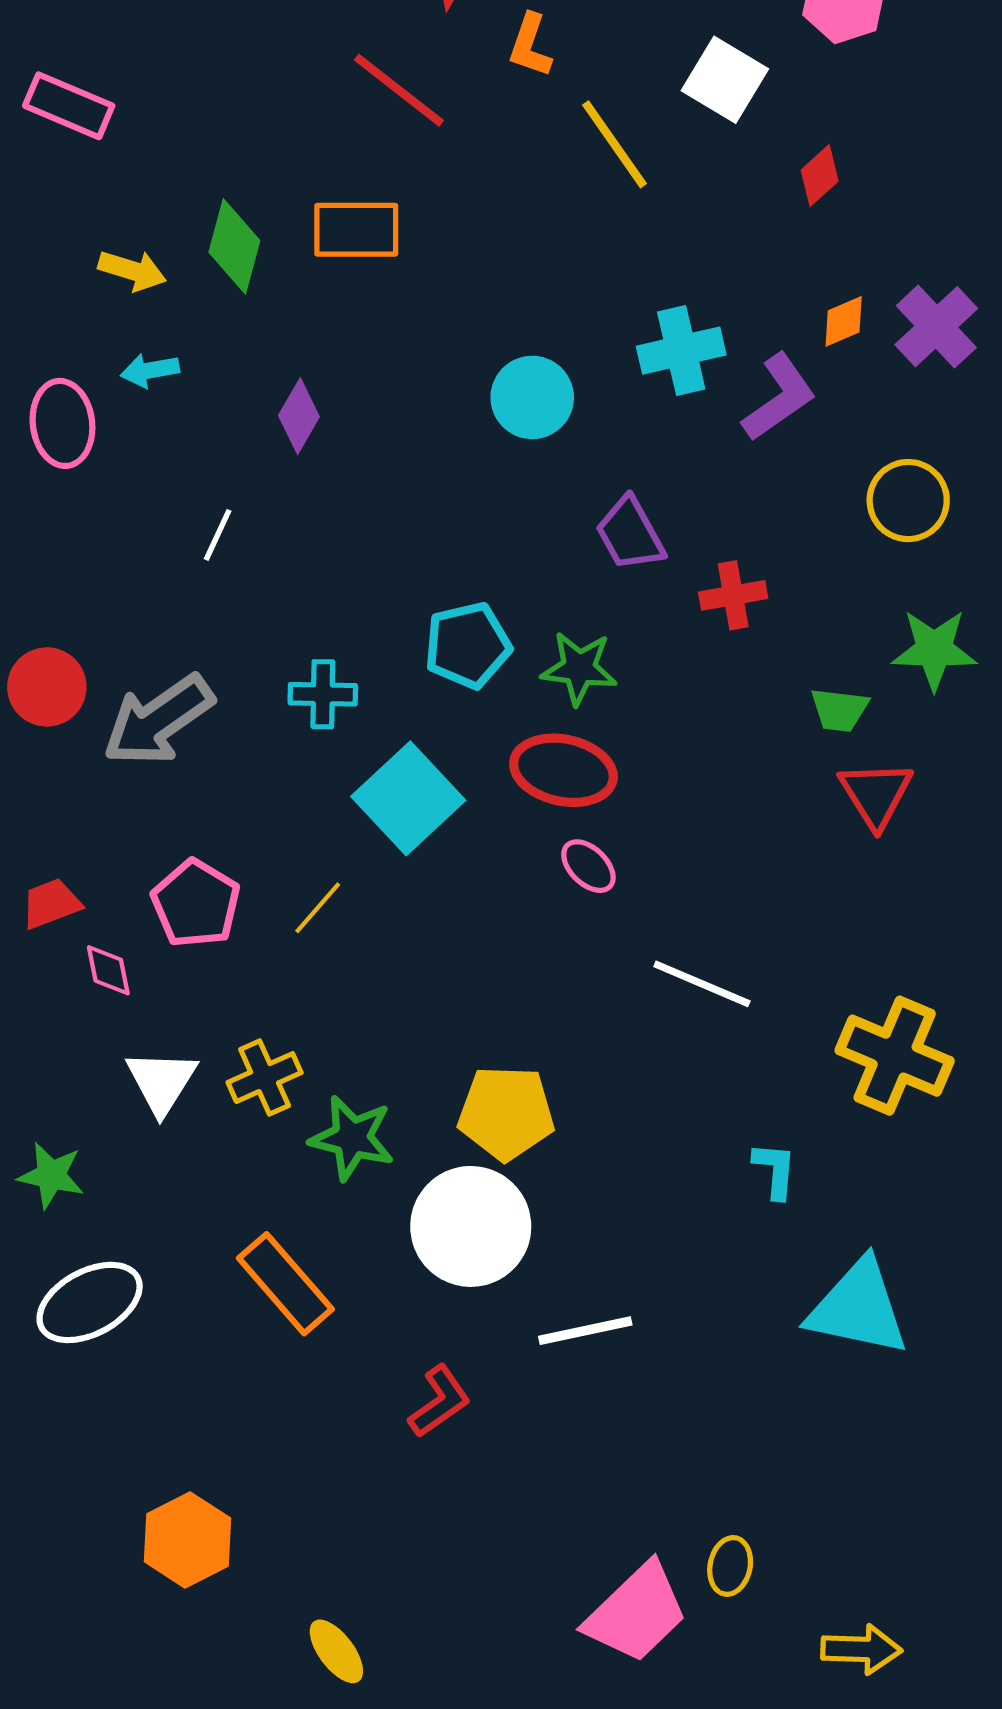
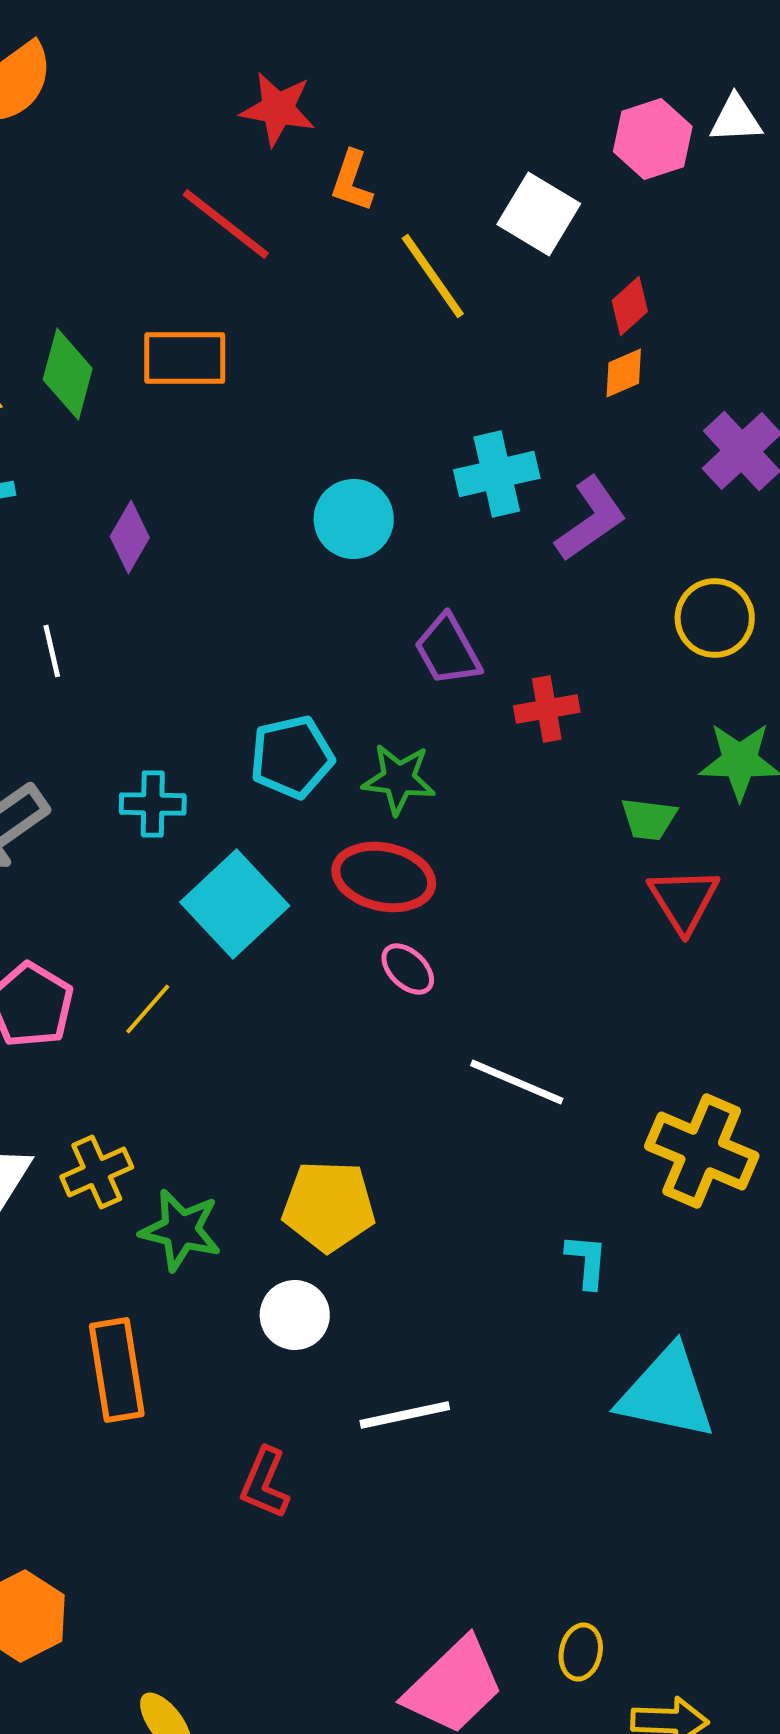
orange diamond: (844, 321) -> (624, 373), moved
white line: (218, 535) -> (52, 651), turned -38
white circle: (471, 1226) -> (295, 1315), size x0.6
orange rectangle: (285, 1284) -> (117, 1370), turned 32
red L-shape: (440, 1401) -> (265, 1483), turned 148
yellow ellipse: (730, 1566) -> (581, 1652), moved

